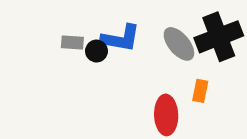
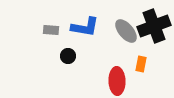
black circle: (96, 51) -> (68, 56), moved

